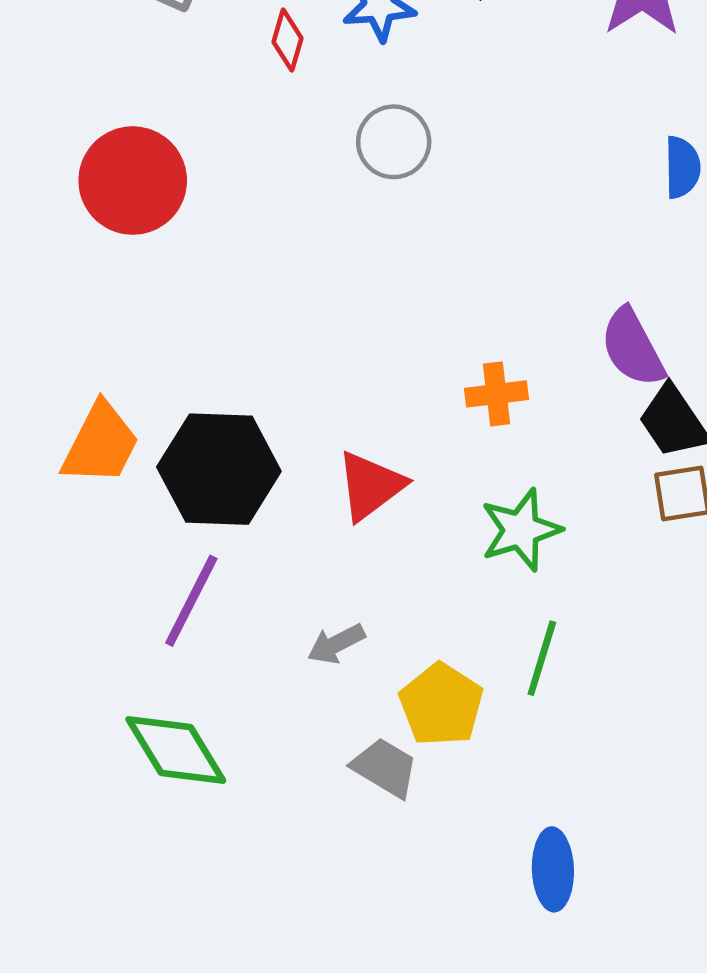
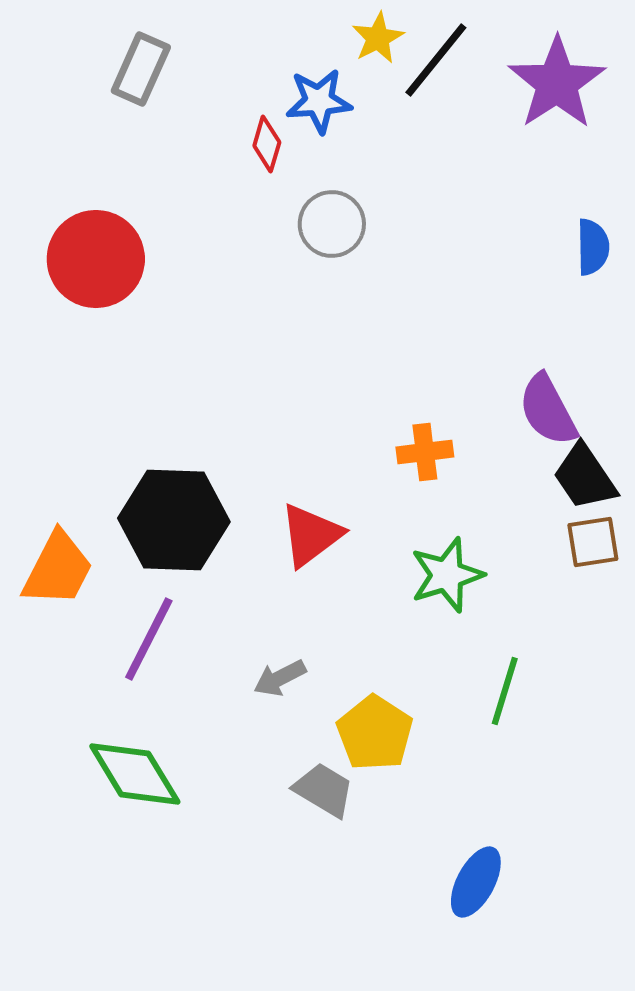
red diamond: (288, 40) -> (267, 144), moved
orange trapezoid: (101, 444) -> (58, 569), moved
green line: (542, 658) -> (505, 691), moved
blue ellipse: (553, 869) -> (476, 882), turned 30

